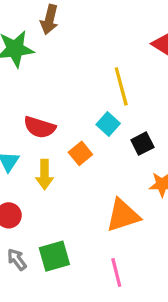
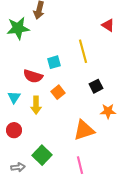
cyan square: (108, 124) -> (54, 62), moved, turned 32
green square: (54, 256) -> (42, 155), turned -30
gray arrow: (17, 259) -> (18, 167), moved, turned 120

